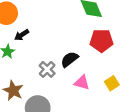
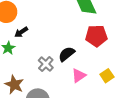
pink triangle: (82, 82) -> (79, 76), turned -49

